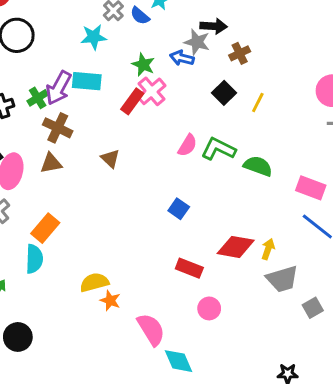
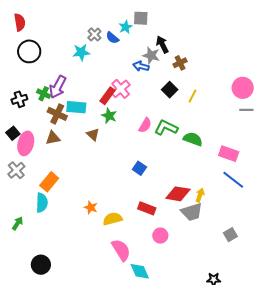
black arrow: (214, 26) -> (162, 45), turned -120
green star: (143, 65) -> (109, 116), moved
cyan rectangle: (87, 81) -> (76, 107), moved
green cross: (38, 98) -> (44, 94), turned -32
gray trapezoid: (282, 279) -> (192, 212), moved
yellow semicircle: (94, 282) -> (113, 219), moved
orange star: (110, 300) -> (91, 207), moved
black circle: (18, 337) -> (41, 265), moved

